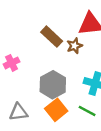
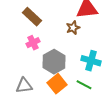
brown rectangle: (52, 37) -> (32, 17), moved
pink cross: (12, 63) -> (33, 43), moved

